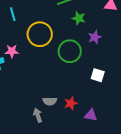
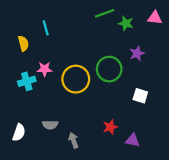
green star: (79, 18) -> (126, 23), moved
yellow circle: (40, 34) -> (76, 79), moved
gray semicircle: (50, 101) -> (50, 125), moved

